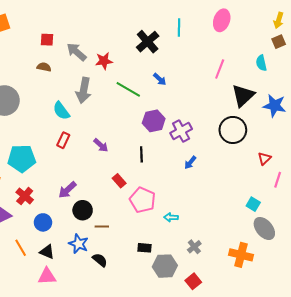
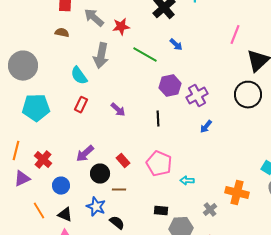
cyan pentagon: (22, 158) -> (36, 108), moved
red rectangle: (119, 181) -> (123, 161), moved
orange cross: (241, 255) -> (237, 193), moved

